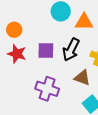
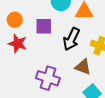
purple square: (46, 50) -> (44, 26), moved

